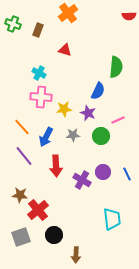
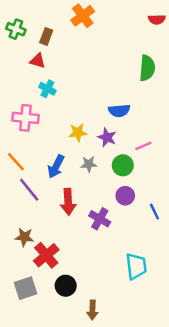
red triangle: (65, 50) -> (38, 61), moved
green semicircle: (116, 67) -> (147, 68), moved
blue semicircle: (98, 91) -> (119, 111), turned 60
pink cross: (41, 97) -> (26, 118), moved
orange line: (22, 127) -> (16, 162), moved
purple circle: (103, 172) -> (125, 196), moved

